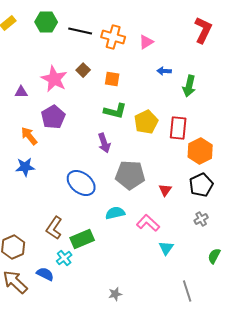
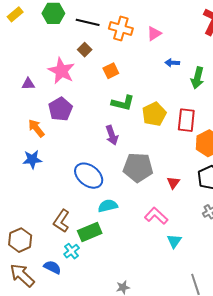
brown square: (83, 70) -> (85, 50), moved
orange square: (112, 79) -> (111, 71), moved, turned -35
cyan semicircle: (115, 213) -> (108, 206), moved

